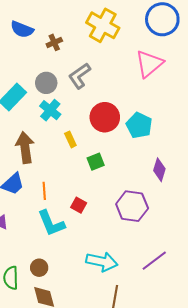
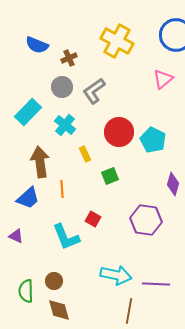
pink triangle: (149, 64) -> (163, 79), size x0.7
gray circle: (46, 83) -> (62, 87), moved
orange line: (44, 191) -> (62, 189), moved
purple line: (154, 261) -> (156, 284), moved, turned 40

